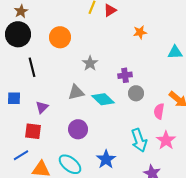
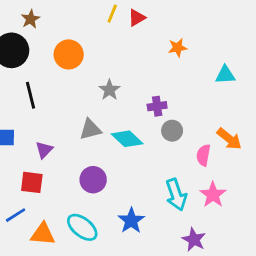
brown star: (21, 11) -> (31, 19), moved

